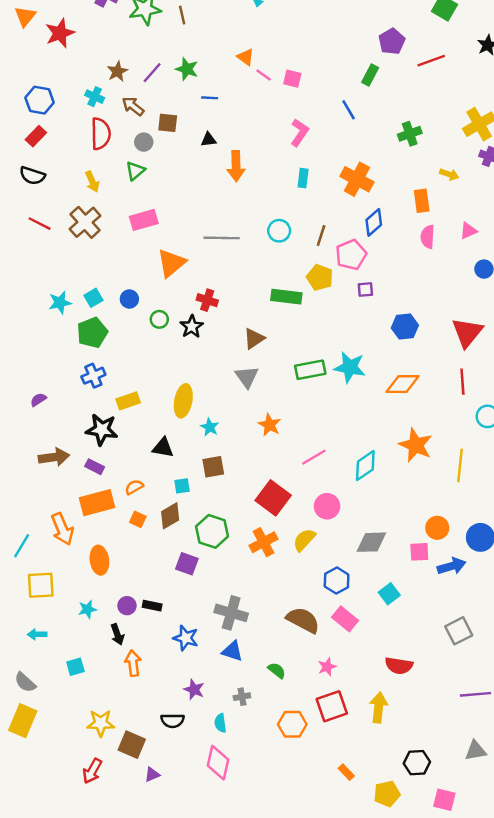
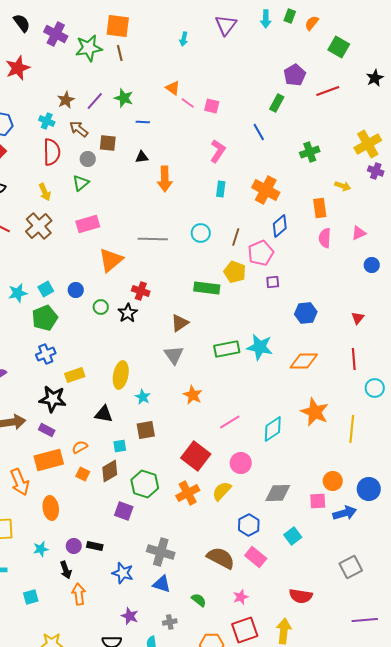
red triangle: (467, 333) -> (358, 318), size x0.5

